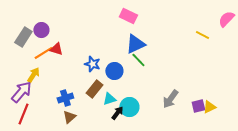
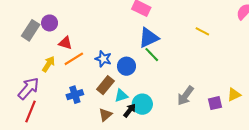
yellow line: (202, 35) -> (202, 31), moved
orange line: (43, 53) -> (74, 59), moved
yellow arrow: (33, 75) -> (48, 64), moved
yellow triangle: (209, 107) -> (234, 95), moved
brown triangle: (69, 117) -> (105, 115), moved

